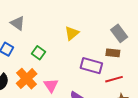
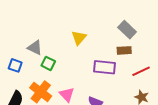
gray triangle: (18, 23) -> (35, 48), moved
red line: (114, 79) -> (141, 71), moved

